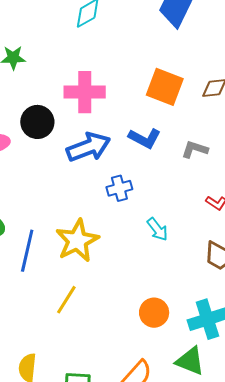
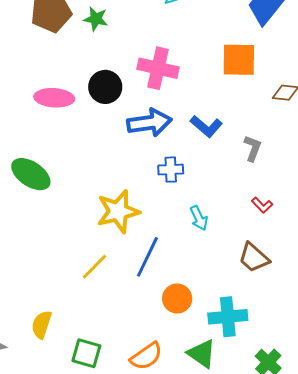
orange square: (165, 87) -> (239, 60), moved, turned -33
gray L-shape: (195, 149) -> (253, 148), turned 80
blue line: (27, 251) -> (147, 257), moved

